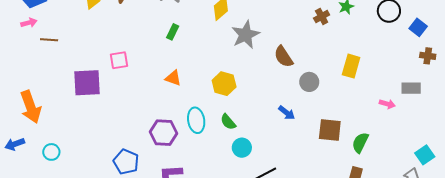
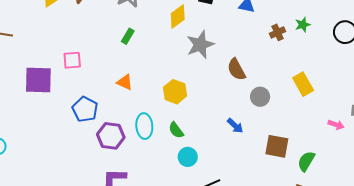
yellow rectangle: (351, 66) -> (303, 84), turned -50
blue pentagon: (126, 162) -> (85, 109), moved

